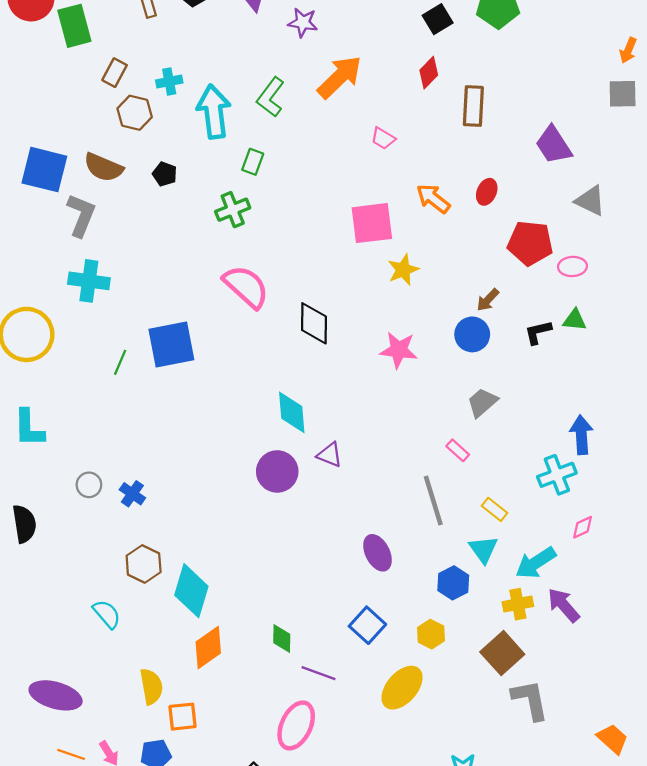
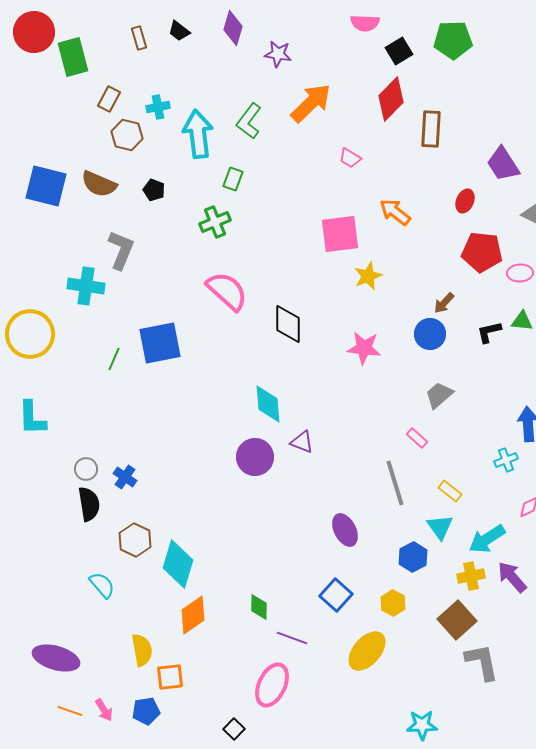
red diamond: (429, 73) -> (391, 99), size x1.5
red ellipse: (487, 192) -> (465, 201), moved
gray L-shape: (81, 215) -> (121, 250), moved
cyan cross: (557, 475) -> (506, 460), size x0.7
black semicircle: (24, 524) -> (89, 504), moved

